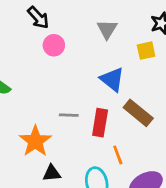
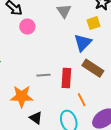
blue triangle: (112, 79) -> (83, 43), moved, turned 42
orange star: (35, 141) -> (22, 96), turned -30
black triangle: (52, 173) -> (36, 118), turned 48

